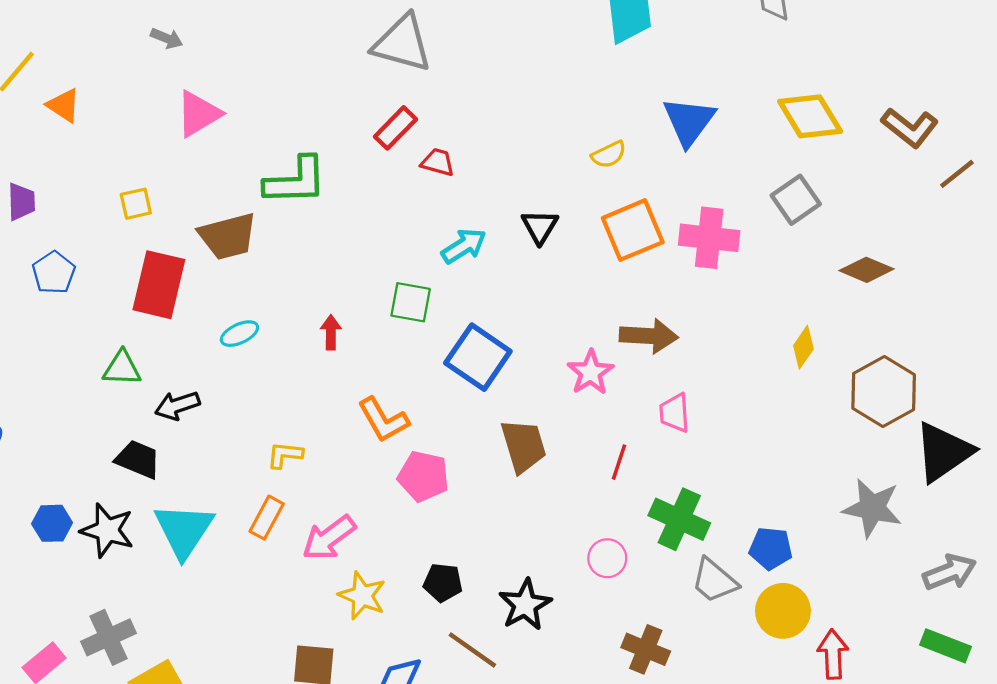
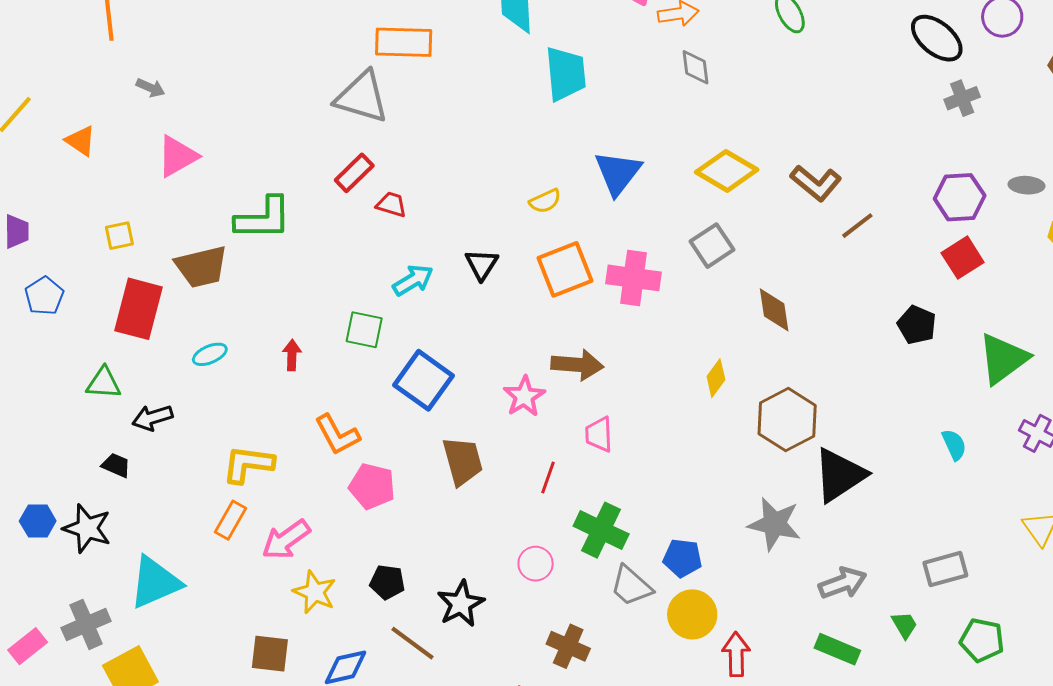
orange triangle: (64, 105) -> (81, 141), moved
yellow diamond: (810, 116) -> (727, 171), turned -30
brown diamond: (866, 270) -> (774, 310), turned 57
yellow L-shape: (285, 455) -> (248, 464), size x1.6
black trapezoid: (138, 459) -> (116, 465), size x0.7
cyan triangle: (184, 530) -> (155, 582), moved, turned 32

